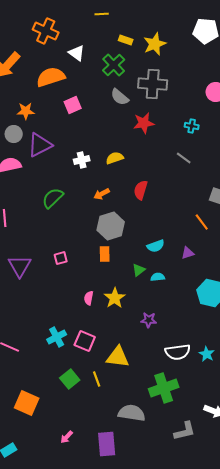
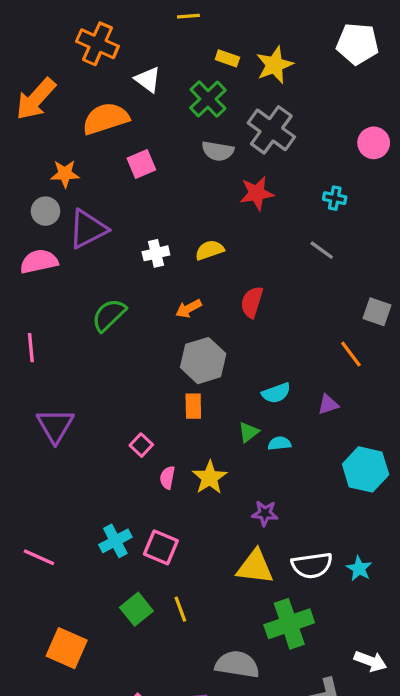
gray cross: (153, 84) -> (271, 130), turned 32
gray semicircle: (120, 97) -> (218, 151), turned -30
pink square: (61, 258) -> (141, 445), moved, turned -32
yellow triangle: (118, 357) -> (255, 567), moved

